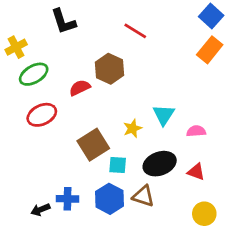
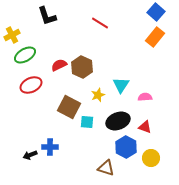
brown hexagon: (109, 69) -> (82, 67), moved
brown square: (93, 145) -> (69, 107), turned -30
brown triangle: (143, 196) -> (106, 168), moved
blue hexagon: (109, 199) -> (126, 147), moved

